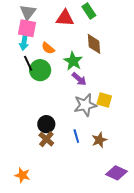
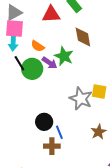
gray triangle: (28, 12) -> (14, 13), turned 30
purple arrow: (79, 79) -> (50, 63), moved
gray star: (85, 105) -> (81, 99), turned -30
blue line: (76, 136) -> (59, 132), moved
brown cross: (46, 139) -> (52, 146), moved, turned -35

